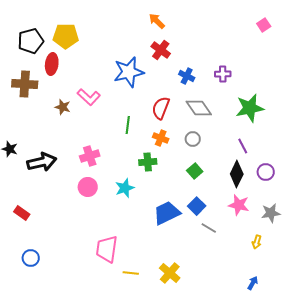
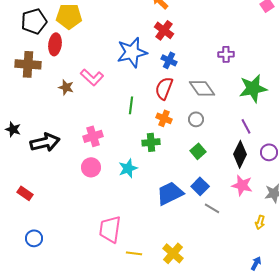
blue cross: (187, 76) -> (169, 60), moved

